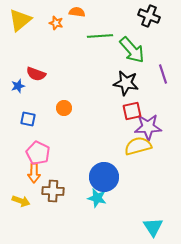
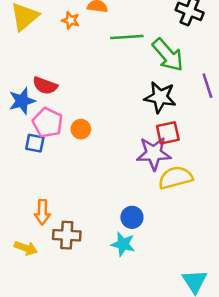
blue star: (18, 86) -> (22, 101), size x1.5
purple star: (148, 127) -> (154, 153), moved
pink pentagon: (38, 153) -> (48, 123), moved
blue circle: (104, 177) -> (132, 217), size x0.6

